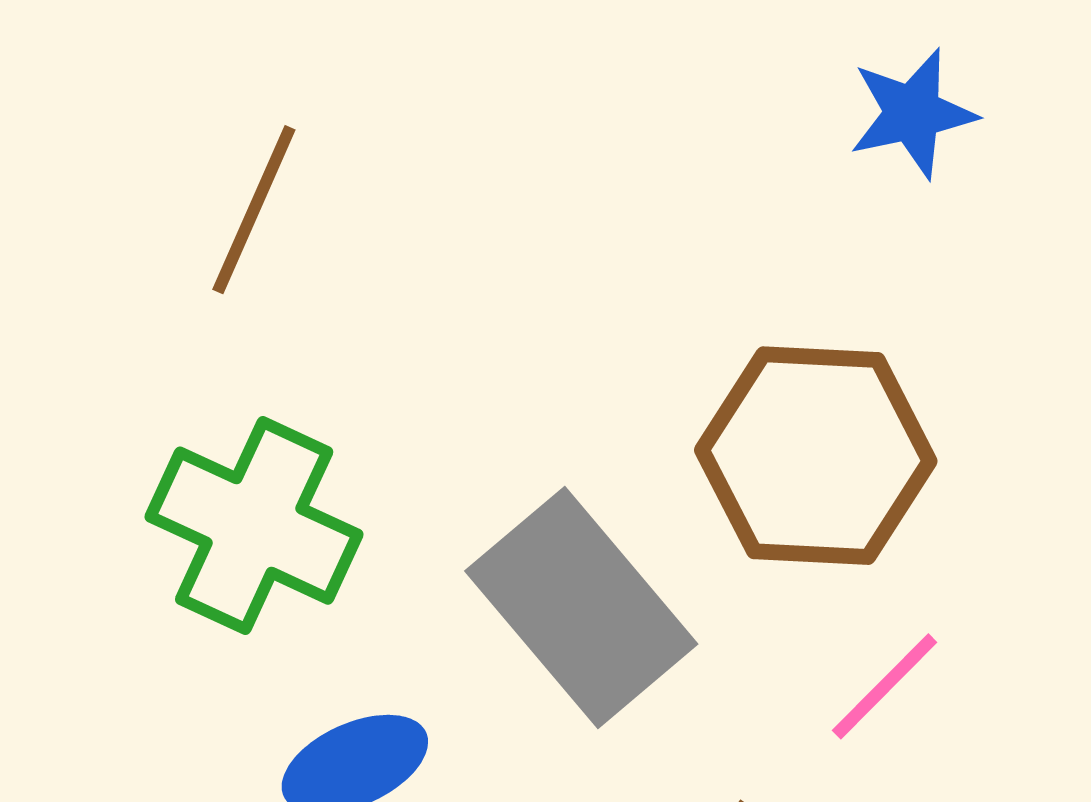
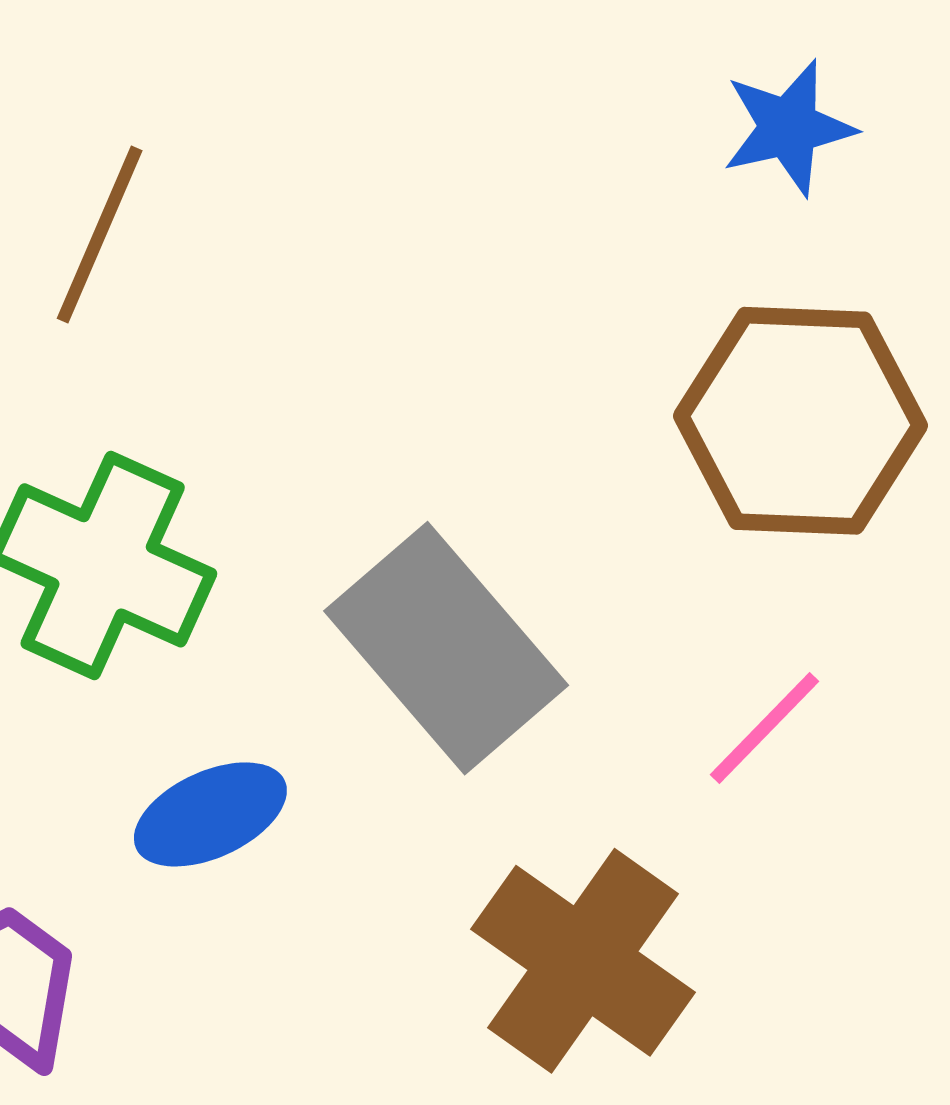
brown hexagon: (816, 456) -> (801, 421), moved

